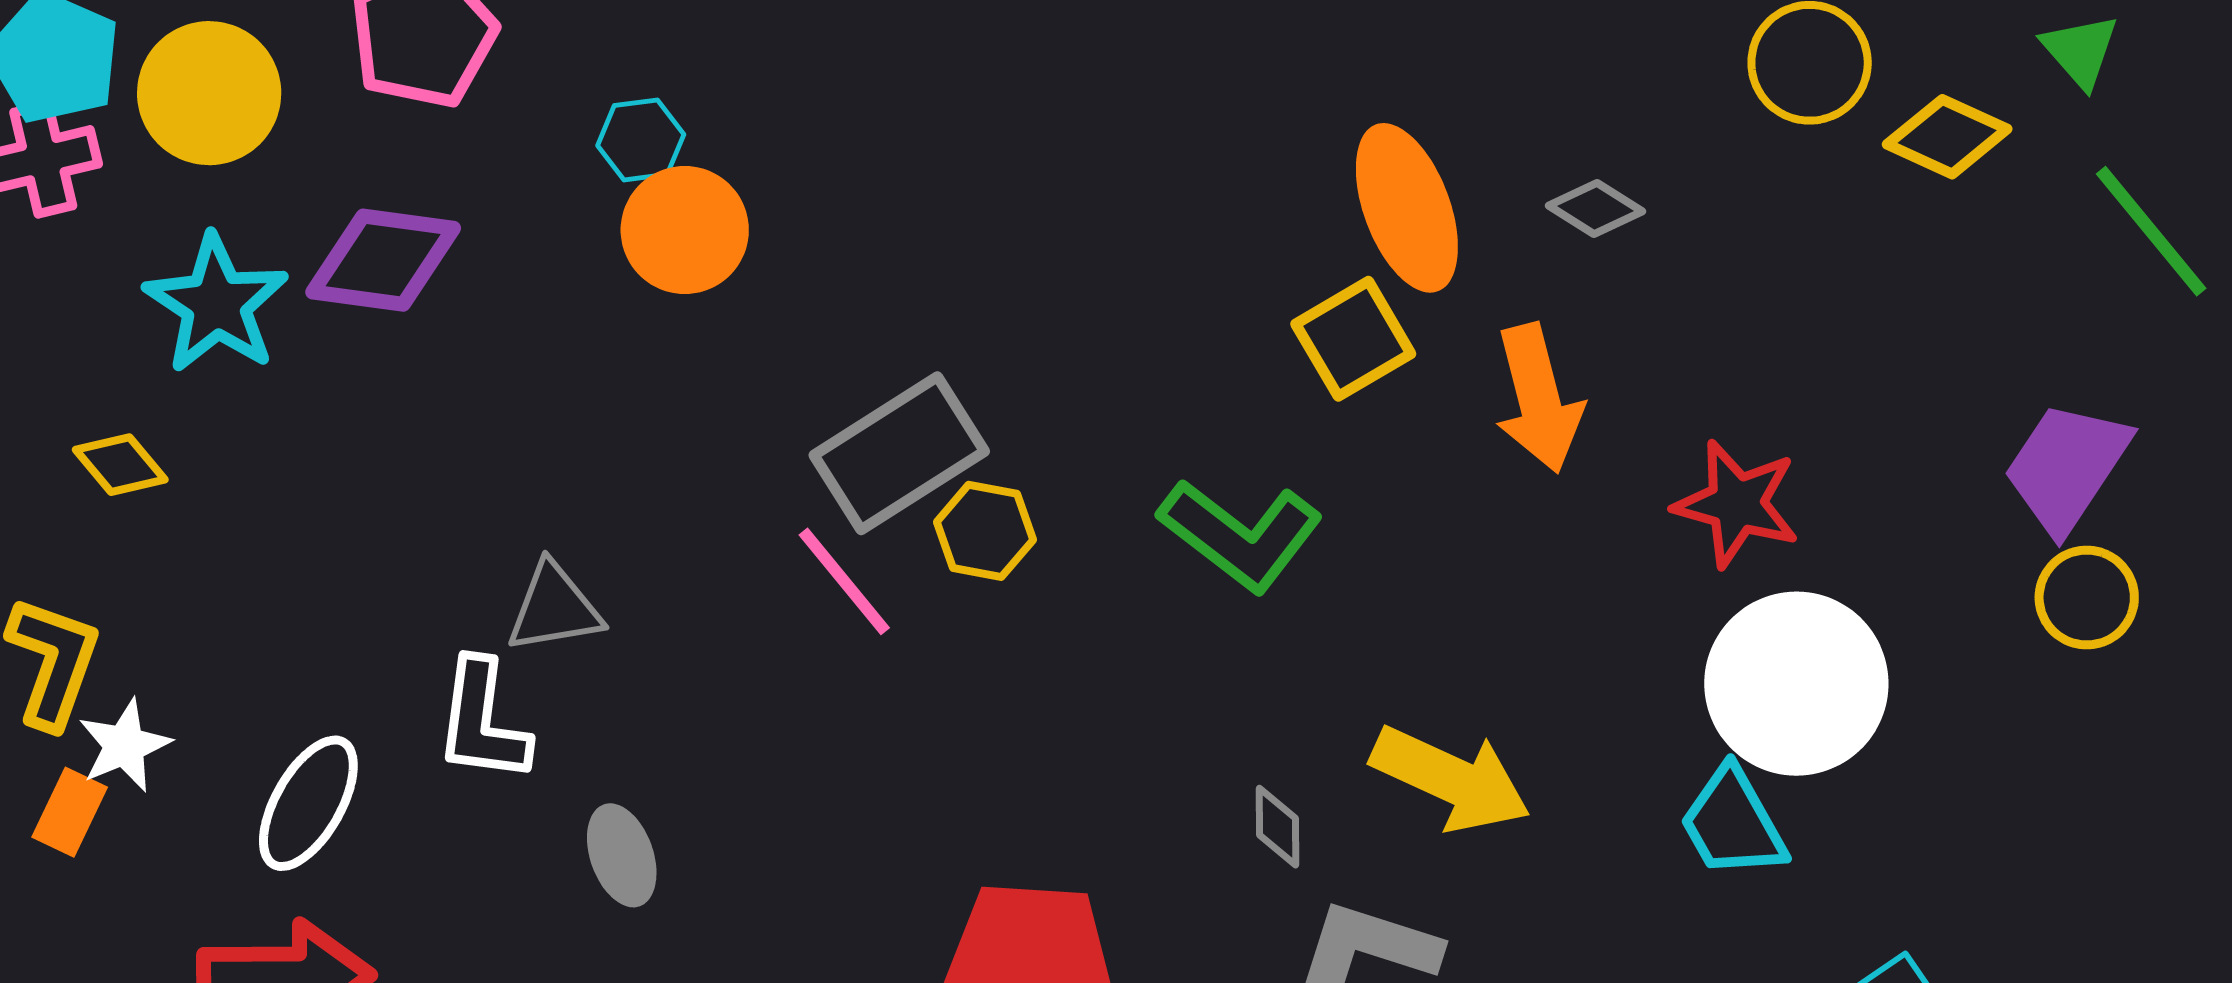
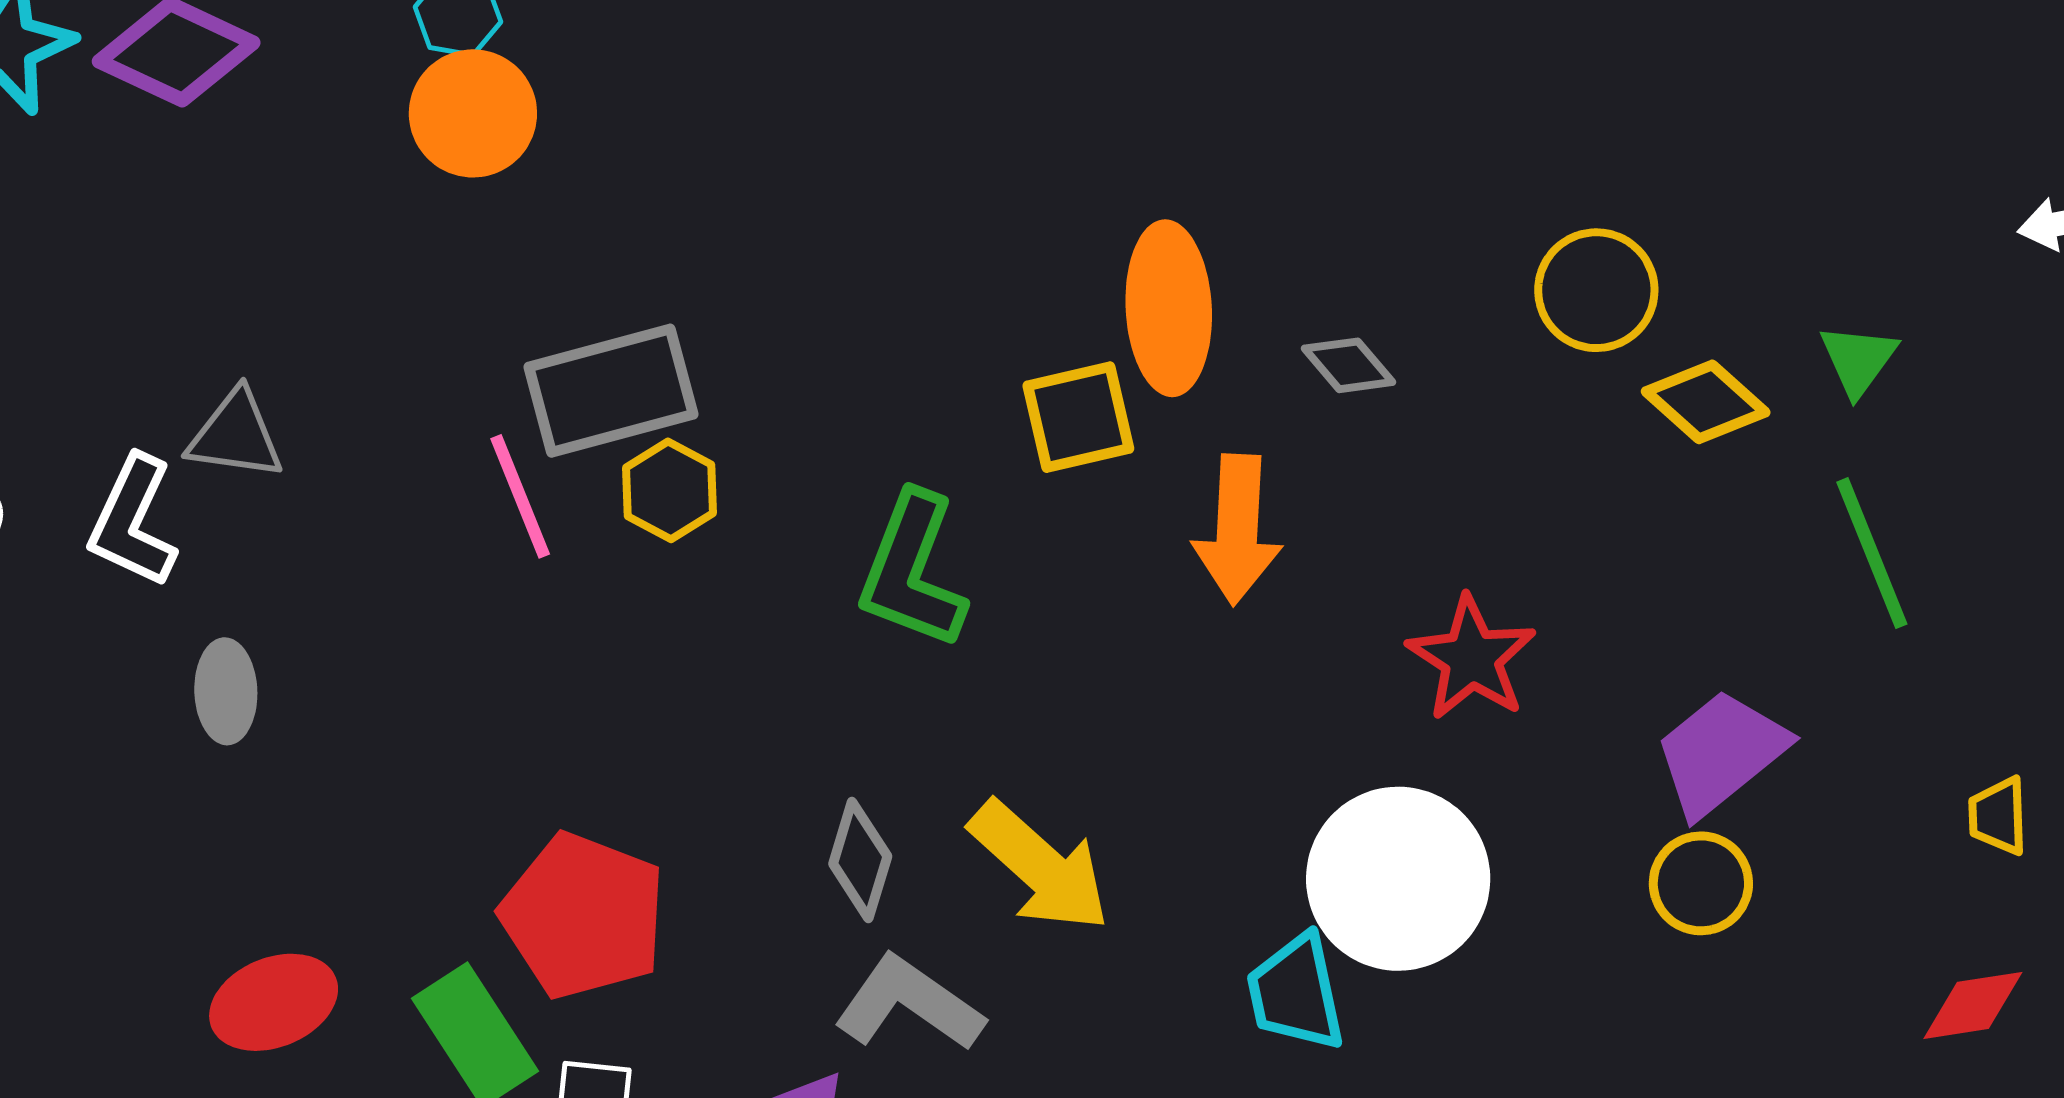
red star: (1737, 504) -> (1472, 658), moved
green L-shape: (1241, 535) -> (912, 571), turned 56
gray diamond: (1277, 827) -> (860, 860), size x1.4

